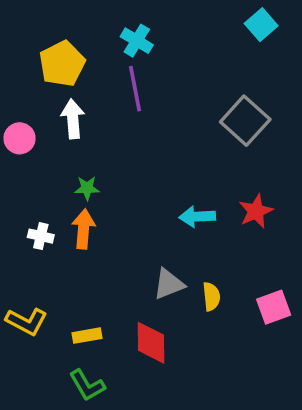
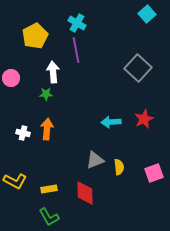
white arrow: (73, 119) -> (53, 72), moved
green star: (87, 188) -> (46, 94), moved

